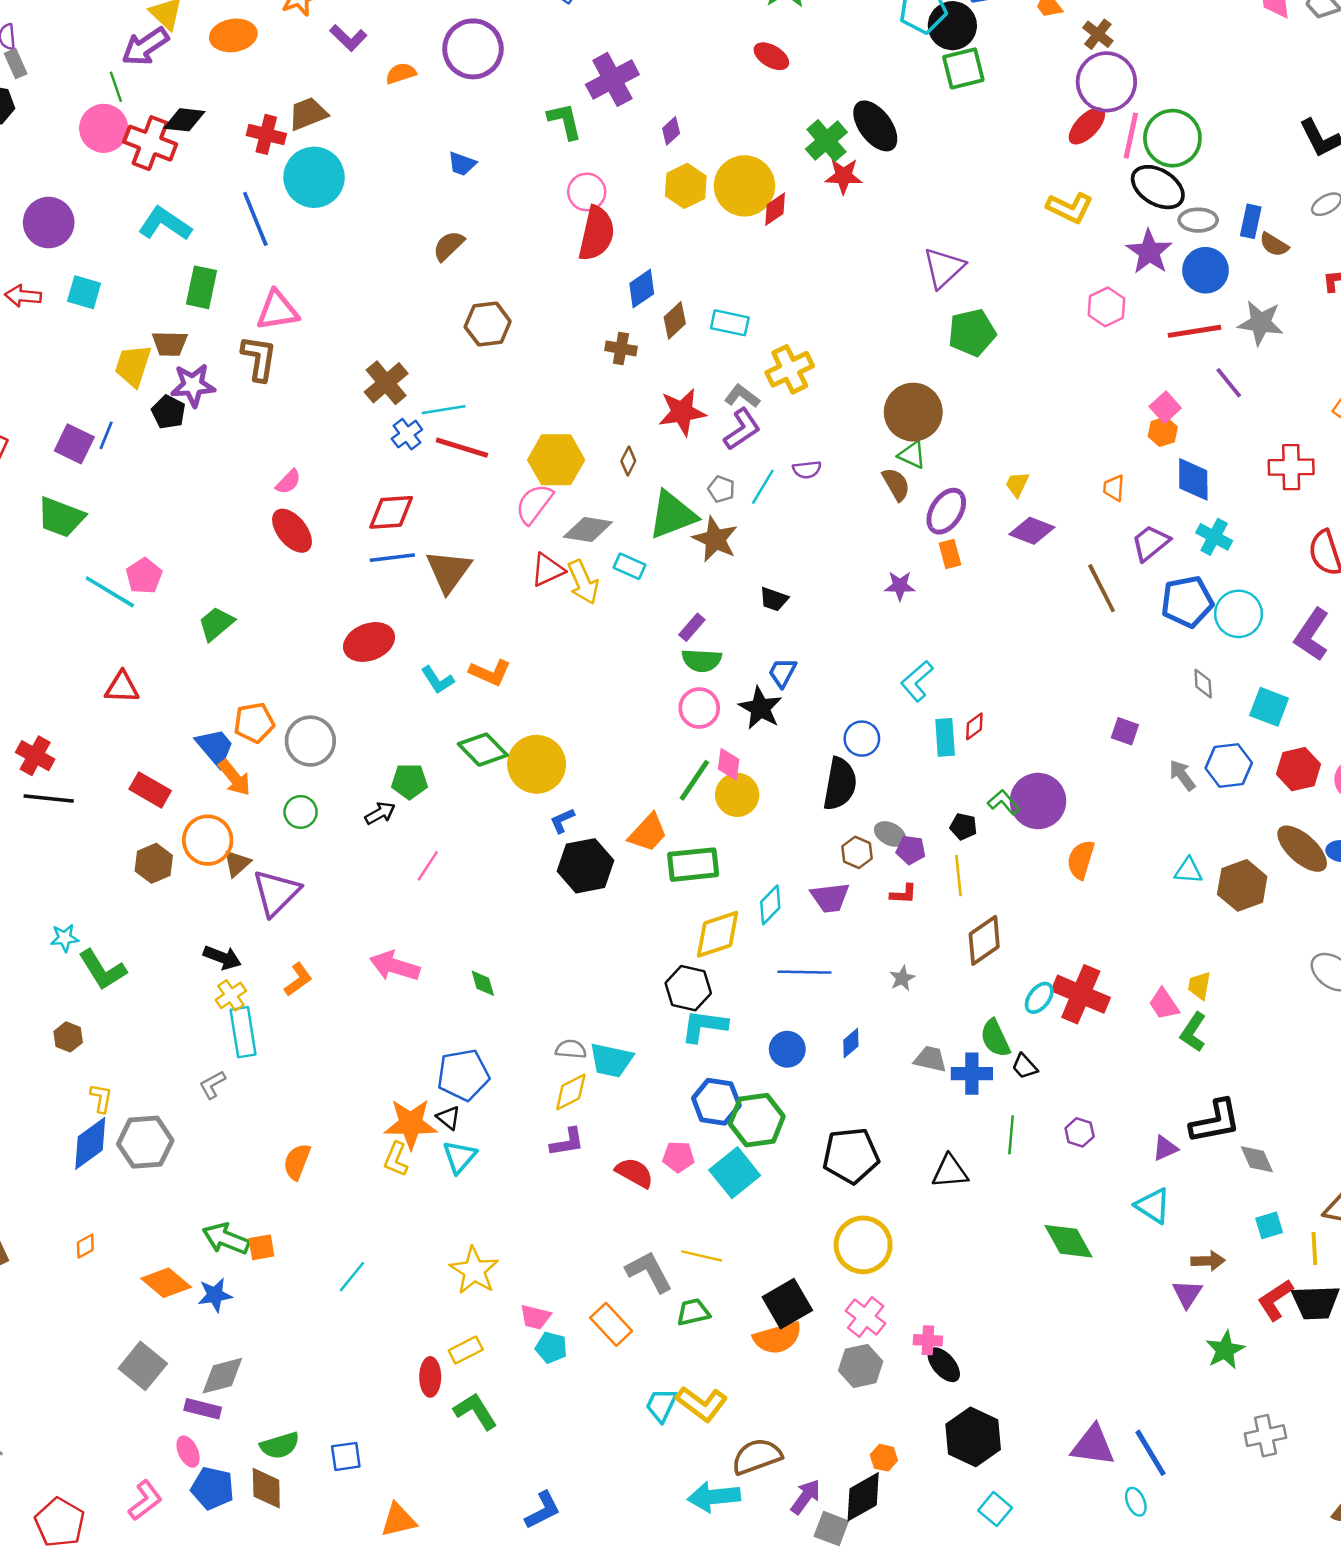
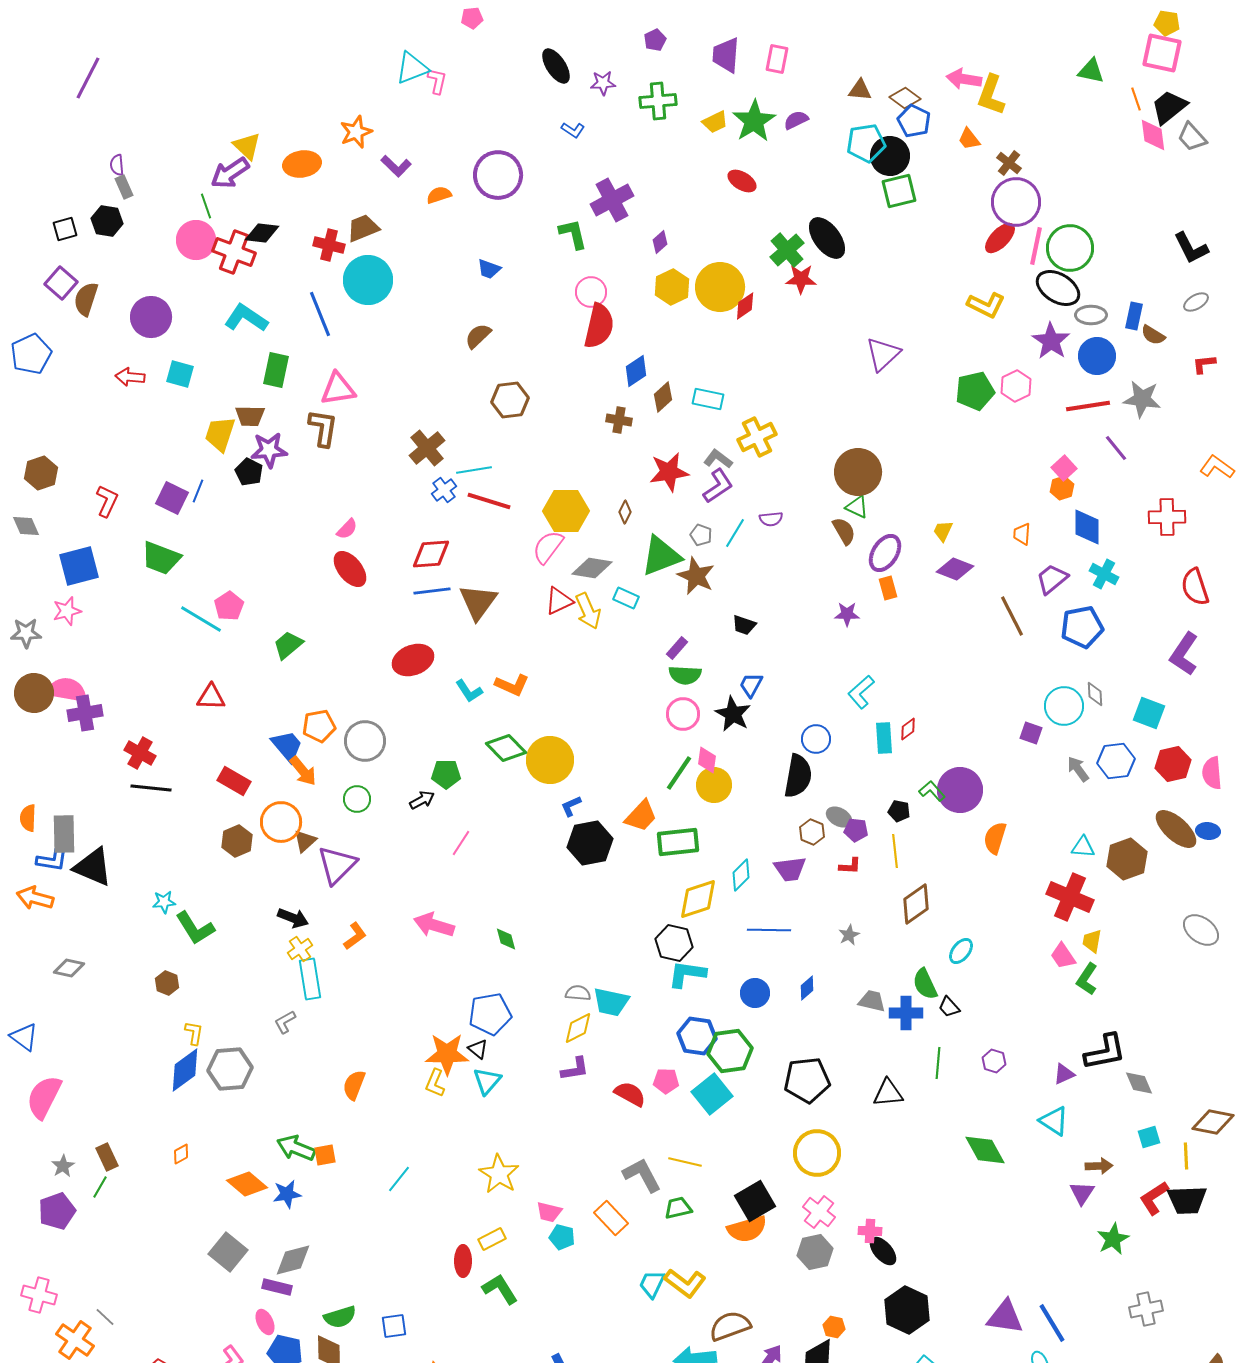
green pentagon: (972, 333) -> (975, 391), moved
cyan circle: (1239, 614) -> (1064, 706), moved
red cross: (1081, 994) -> (1070, 897), moved

